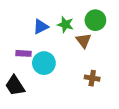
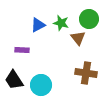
cyan circle: (44, 63) -> (41, 85), moved
brown cross: (92, 78) -> (86, 73), size x1.5

